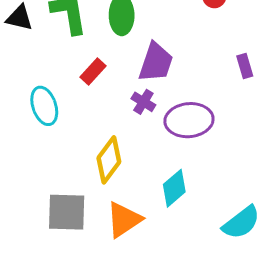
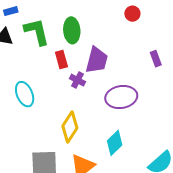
red rectangle: (93, 72) -> (61, 59), moved, turned -54
purple cross: (143, 102) -> (77, 80), moved

